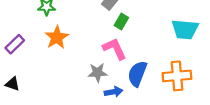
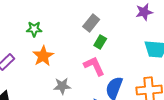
gray star: (98, 73) -> (62, 86), moved

